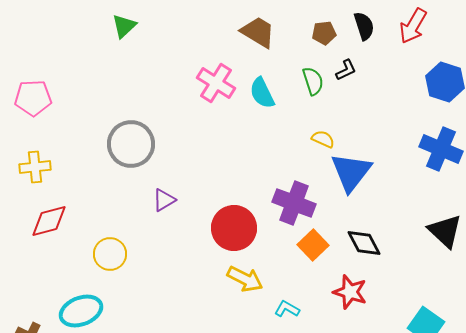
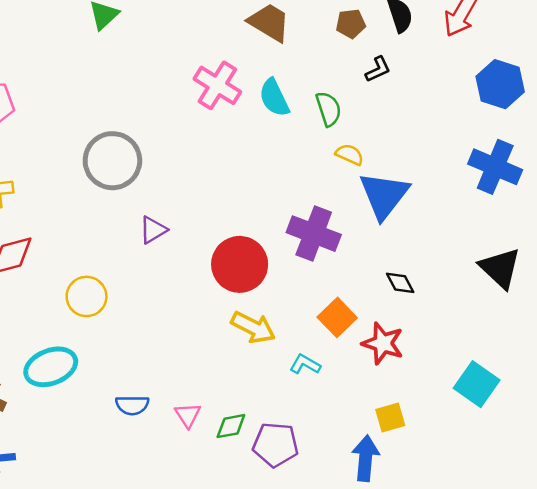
green semicircle: (313, 81) -> (329, 109), moved
black diamond: (364, 243) -> (400, 283), size x0.7
orange square: (313, 245) -> (337, 317), moved

